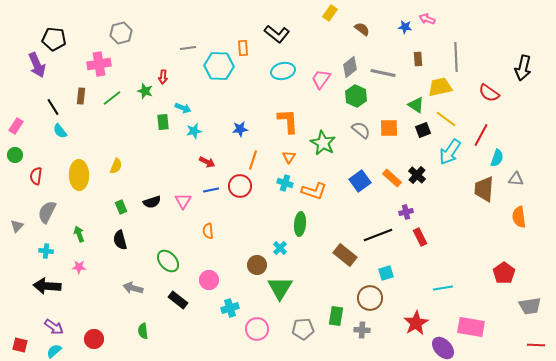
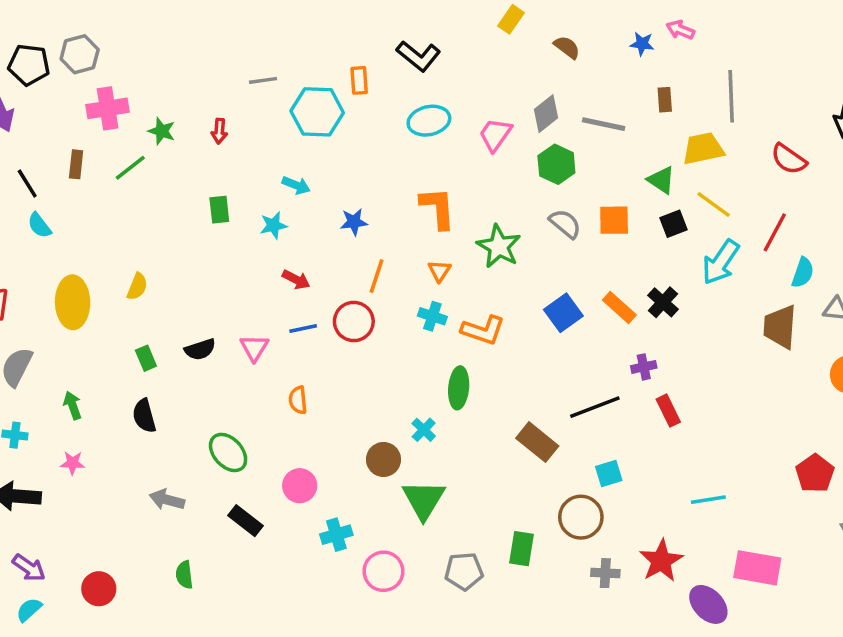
gray hexagon: (121, 33) -> (80, 54), moved
green star: (145, 91) -> (162, 131), moved
cyan arrow: (183, 108) -> (296, 185), moved
gray cross: (362, 330) -> (605, 573), moved

